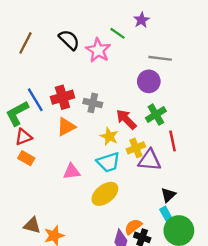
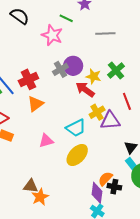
black semicircle: (69, 40) -> (20, 16), moved
purple circle: (149, 81) -> (73, 66), moved
gray cross: (93, 103) -> (60, 69), moved, turned -35
green cross: (156, 115) -> (116, 71), moved
yellow star: (109, 136) -> (94, 76), moved
brown triangle: (32, 225) -> (31, 186), moved

